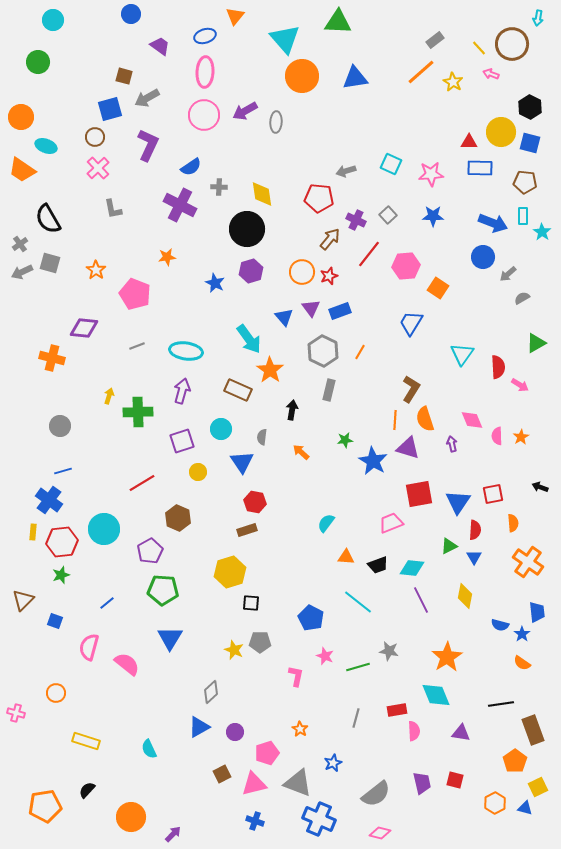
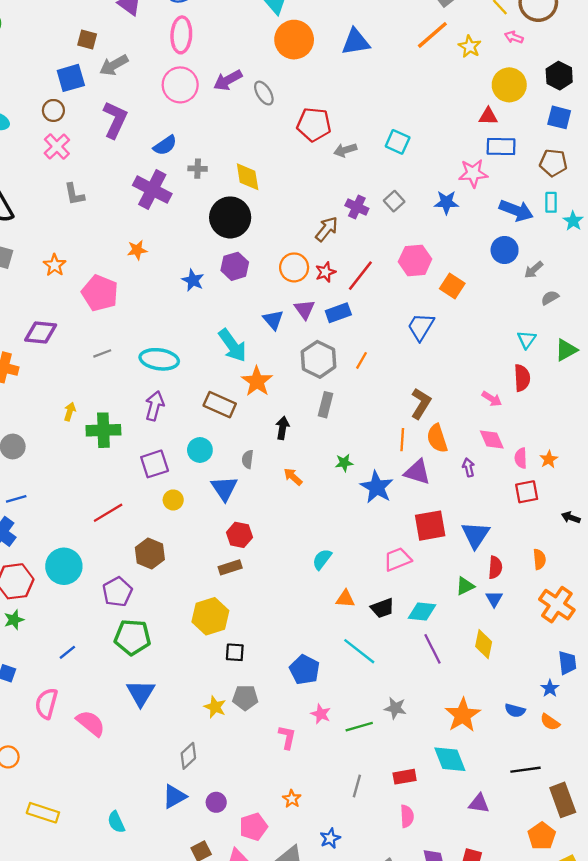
gray ellipse: (276, 122) -> (264, 93), turned -35
yellow circle: (501, 132) -> (509, 85), moved
pink star: (431, 174) -> (473, 173), moved
red pentagon: (319, 198) -> (314, 124), moved
red line: (369, 254) -> (360, 276), moved
cyan triangle: (462, 354) -> (527, 340), moved, size x0.7
pink arrow: (520, 385) -> (492, 399), moved
red square: (493, 494) -> (527, 492), moved
blue semicircle: (500, 625) -> (515, 710), moved
pink semicircle: (414, 731) -> (407, 816), moved

